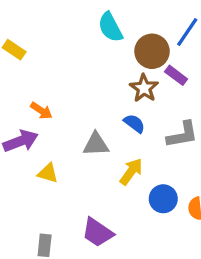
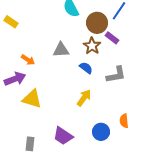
gray triangle: (96, 144) -> (61, 50), moved
yellow triangle: (48, 173) -> (32, 99), size x1.5
blue circle: (163, 199) -> (101, 132), moved

